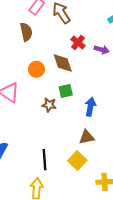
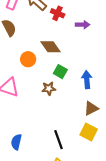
red cross: (78, 43) -> (58, 13), moved
green square: (66, 91) -> (60, 72), turned -32

